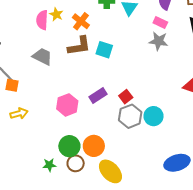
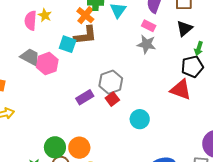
orange cross: (81, 21) -> (85, 15), moved
brown L-shape: (79, 46) -> (85, 35), moved
cyan square: (104, 50) -> (68, 44), moved
pink hexagon: (67, 105) -> (47, 64), moved
gray hexagon: (130, 116) -> (111, 82), moved

